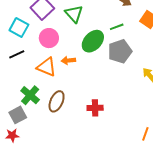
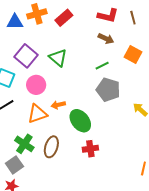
green ellipse: (93, 41) -> (80, 121), moved, turned -75
gray pentagon: (120, 51) -> (108, 90), turned -30
orange triangle: (47, 67) -> (37, 114), turned -35

